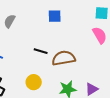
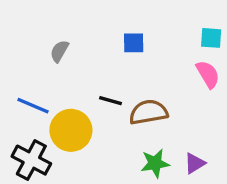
yellow circle: (34, 82) -> (71, 130), moved, size x1.6

